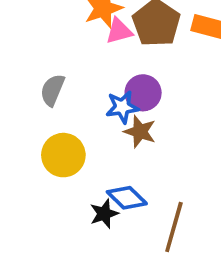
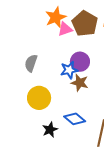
black star: (104, 214) -> (50, 130), moved

